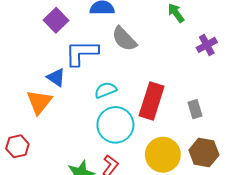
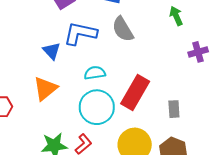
orange triangle: (39, 102) -> (45, 89), moved

